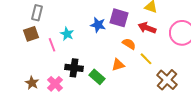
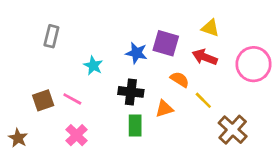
brown square: (31, 34) -> (43, 100), moved
pink line: (52, 45) -> (72, 99), moved, turned -40
black cross: (74, 68) -> (131, 92), moved
green rectangle: (97, 77) -> (135, 125), turned 49
brown star: (32, 83) -> (18, 138), moved

